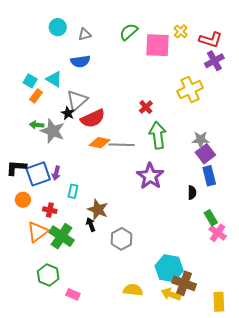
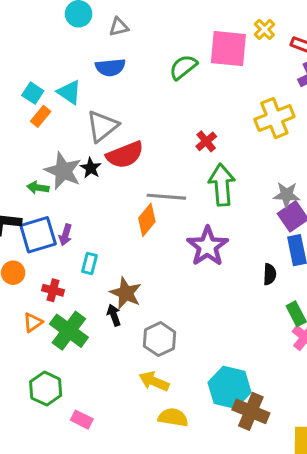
green semicircle: (129, 32) -> (183, 67), moved
black star: (68, 113) -> (91, 168), moved
green arrow: (37, 125) -> (38, 188), moved
orange diamond: (100, 143) -> (147, 220), moved, turned -65
orange triangle: (38, 232) -> (33, 322), size x0.6
yellow arrow: (171, 294) -> (154, 381), moved

